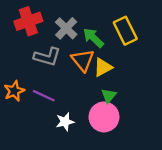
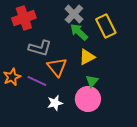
gray cross: (66, 28) -> (74, 14), moved
orange triangle: (83, 60) -> (57, 67), moved

